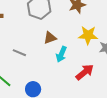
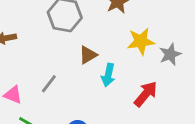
gray line: (19, 53) -> (49, 84), turned -64

